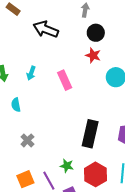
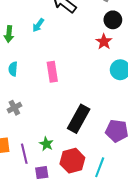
cyan arrow: (31, 73) -> (38, 25), moved
pink rectangle: (65, 80) -> (52, 72), moved

